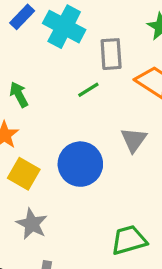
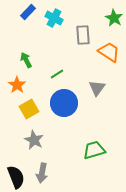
cyan cross: (64, 27) -> (54, 18), size x0.7
green line: (88, 90) -> (57, 74), moved
yellow square: (24, 174) -> (29, 109), turned 30

